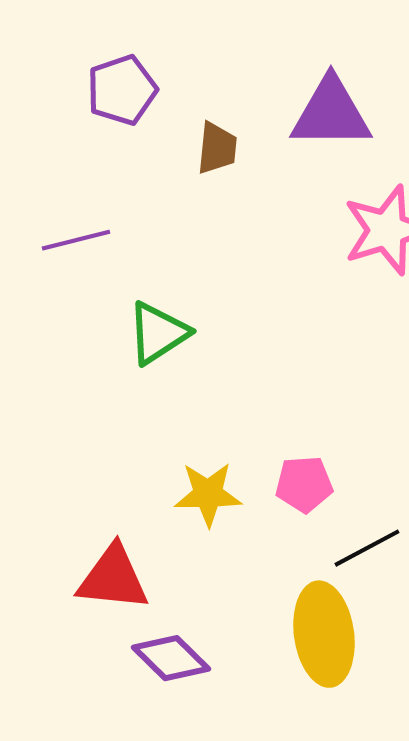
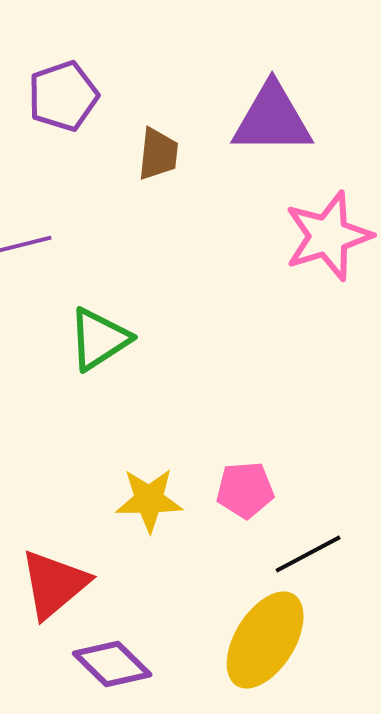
red triangle: (113, 578) -> (54, 584), turned -46
yellow ellipse: (324, 634) -> (265, 640), turned 40

